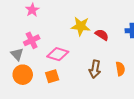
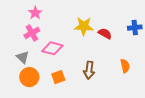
pink cross: (32, 40) -> (32, 33), moved
pink diamond: (58, 54) -> (52, 48), moved
brown arrow: (95, 69) -> (89, 70), moved

